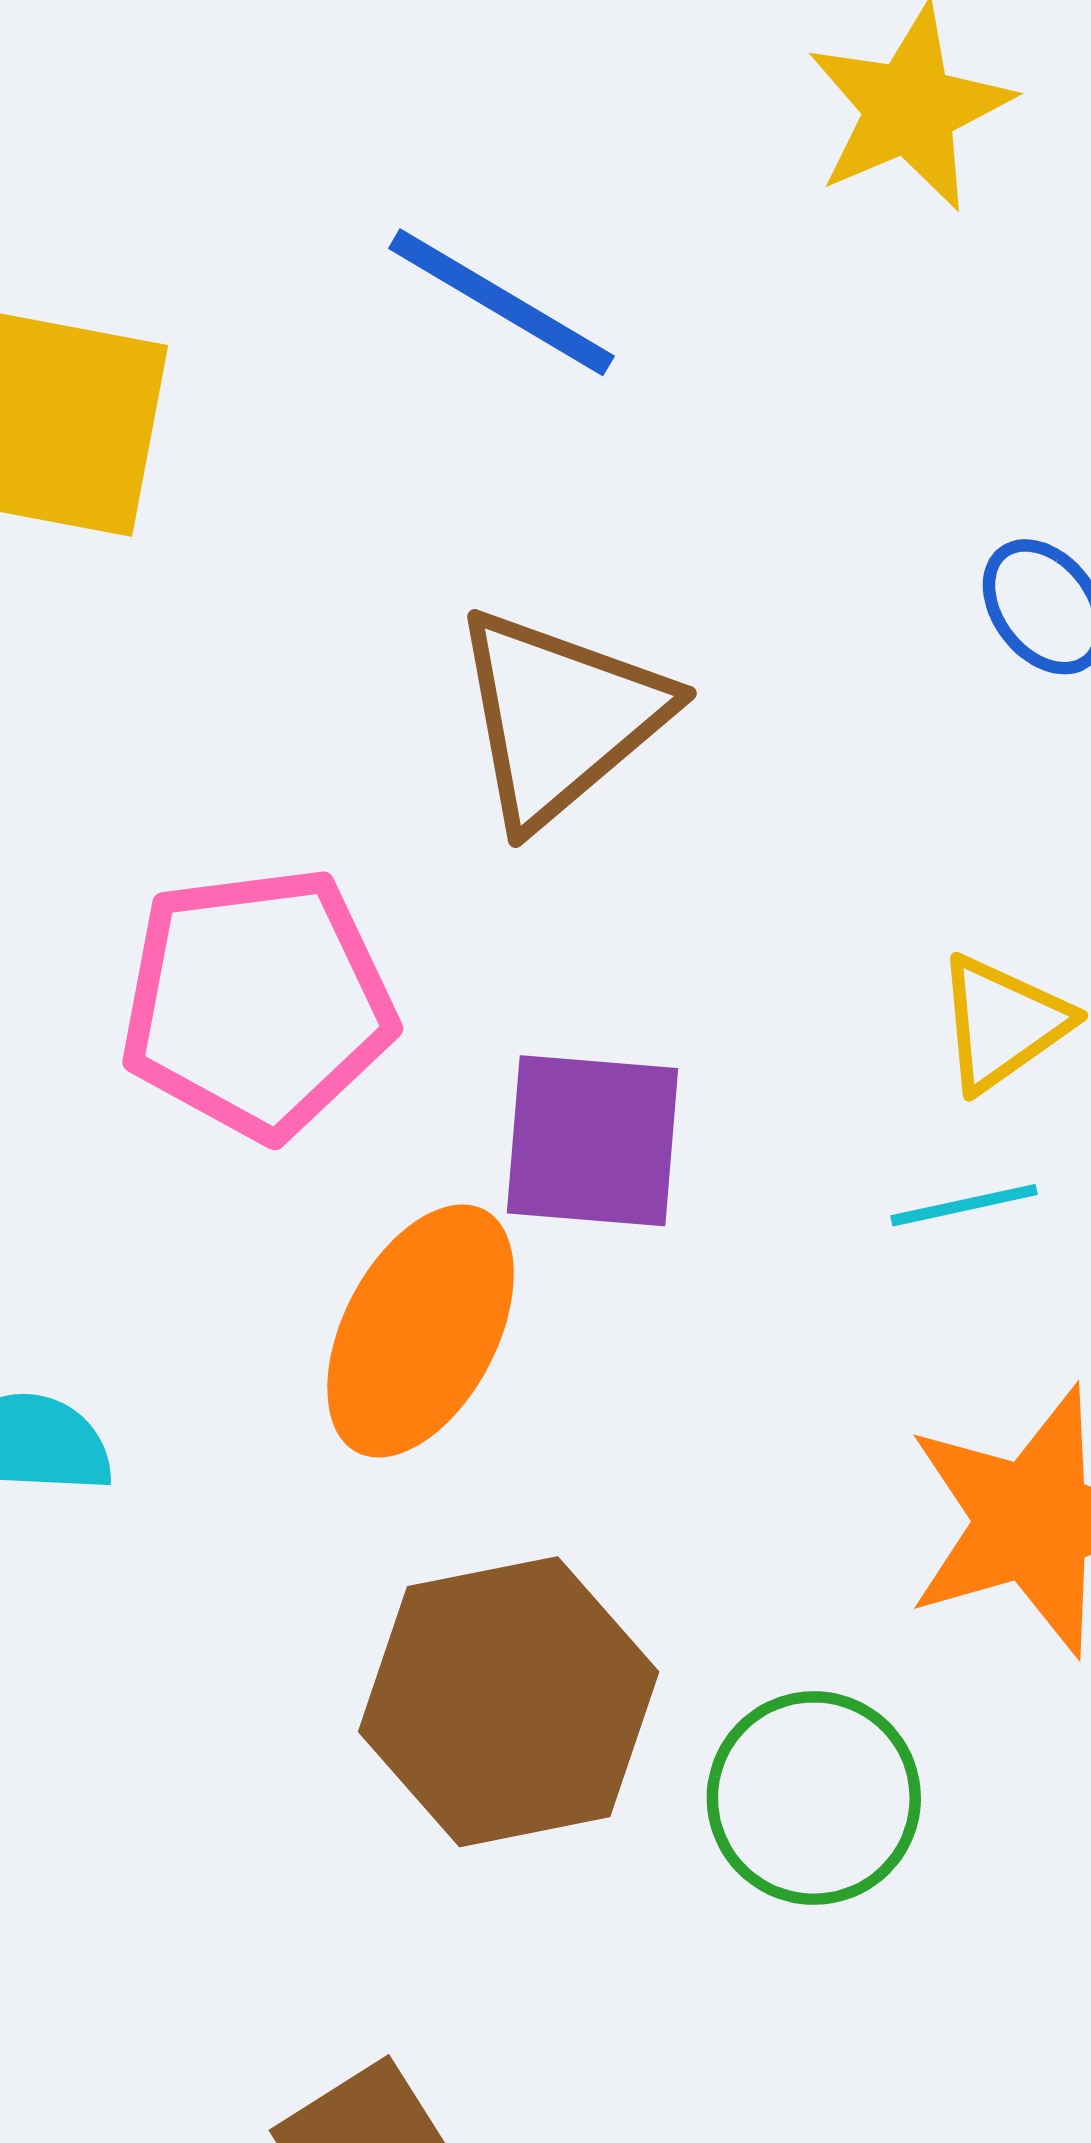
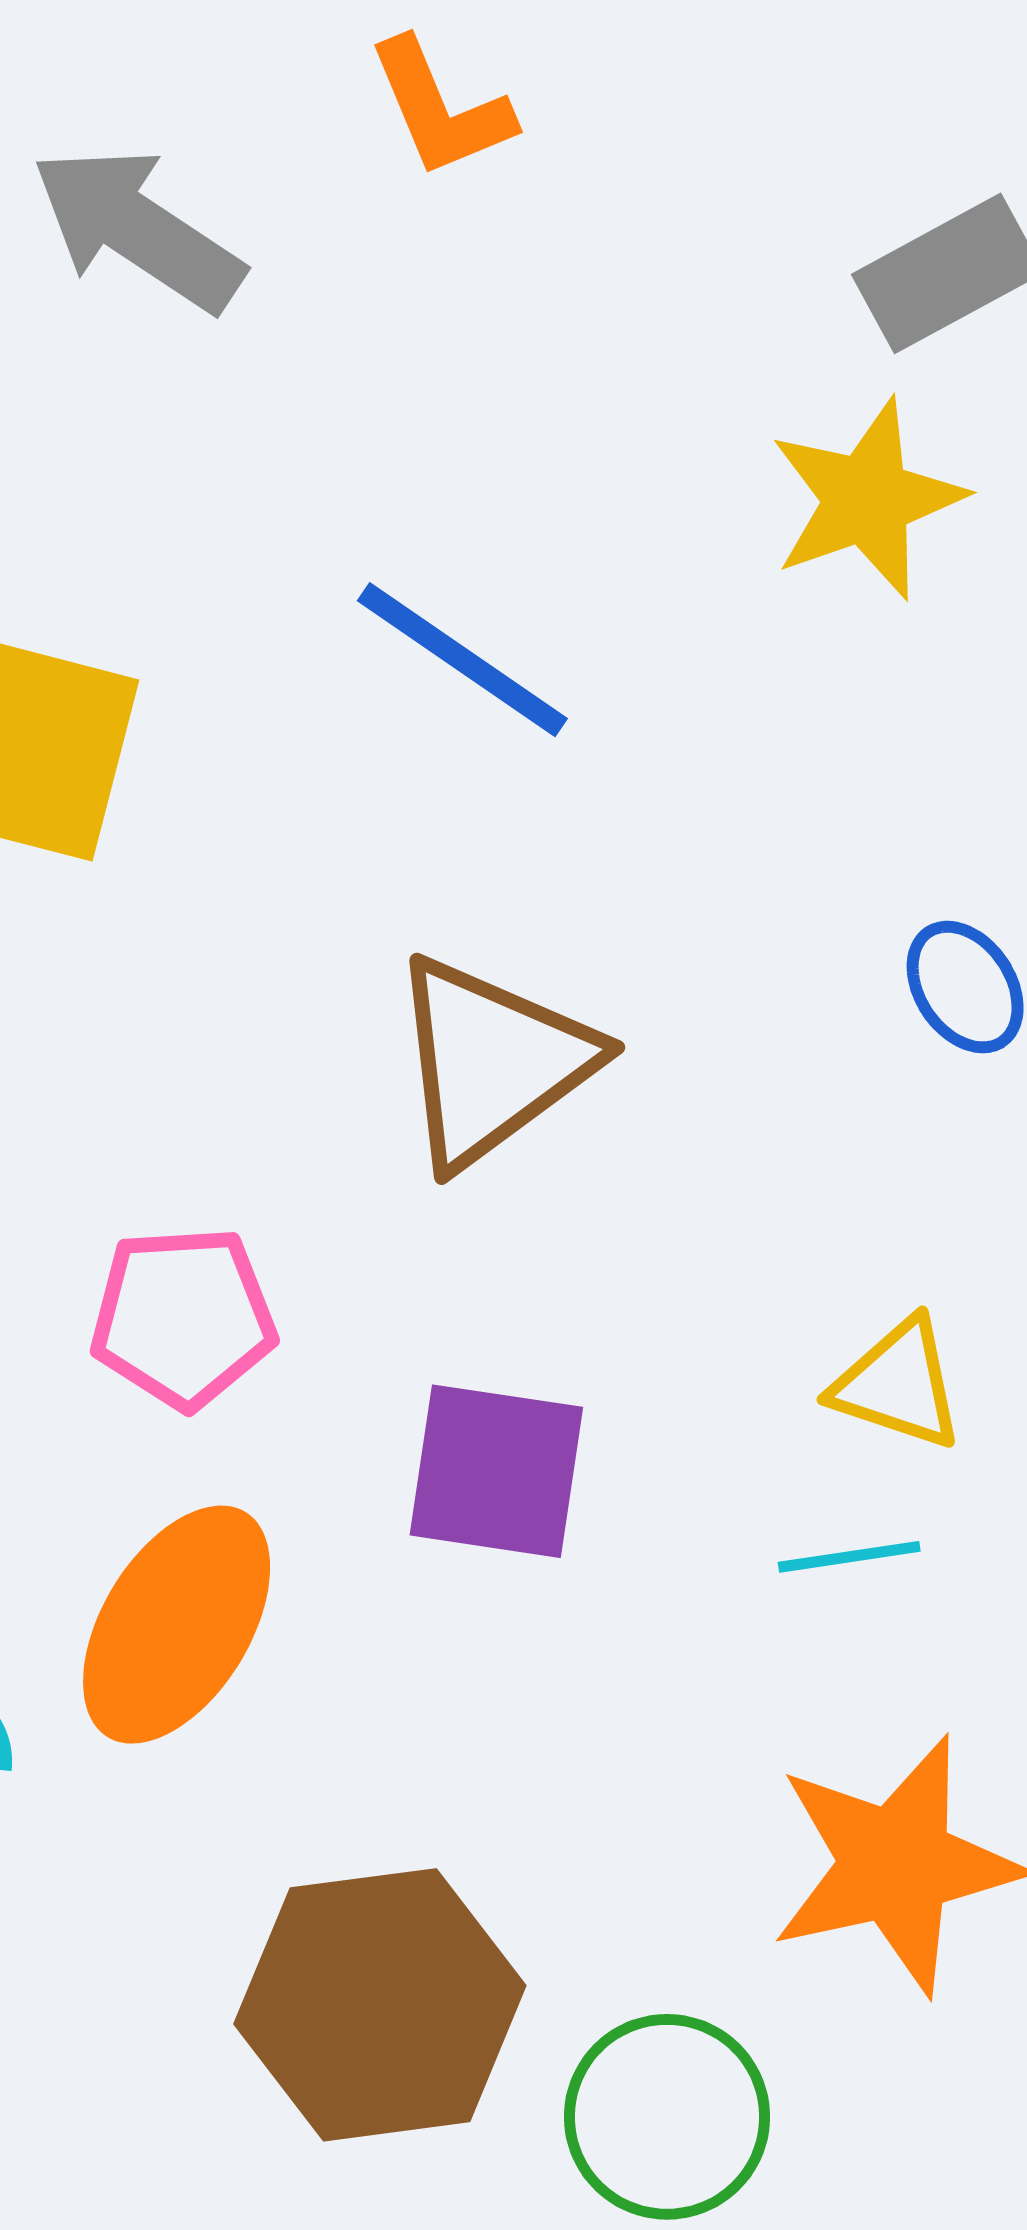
pink pentagon: (257, 1003) -> (183, 1318), size x0.7
yellow triangle: (1003, 1023) -> (898, 1384), turned 50
orange ellipse: (421, 1331) -> (177, 1625), moved

